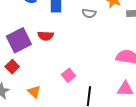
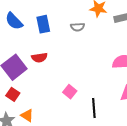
orange triangle: (34, 92) -> (27, 115), moved

